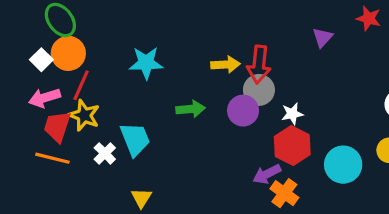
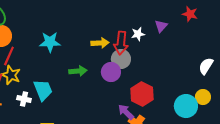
white star: (292, 114) -> (138, 34), moved
white cross: (105, 153) -> (24, 99), turned -32
cyan circle: (343, 165) -> (186, 106), moved
purple arrow: (267, 174) -> (126, 112), turned 72

